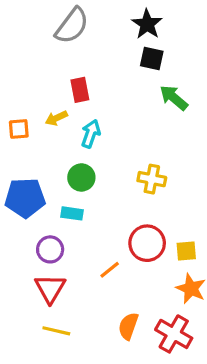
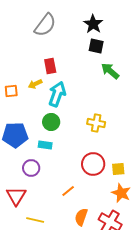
cyan arrow: (91, 134) -> (57, 94), size x1.4
orange line: (110, 270) -> (68, 191), moved
red triangle: (50, 289) -> (16, 196), moved

